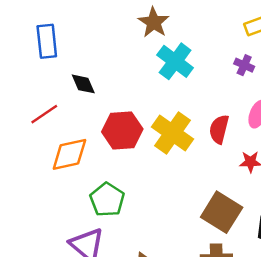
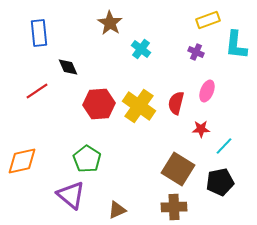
brown star: (154, 22) -> (110, 23), moved
cyan cross: (175, 61) -> (141, 49), size x0.7
orange diamond: (69, 154) -> (22, 161), moved

